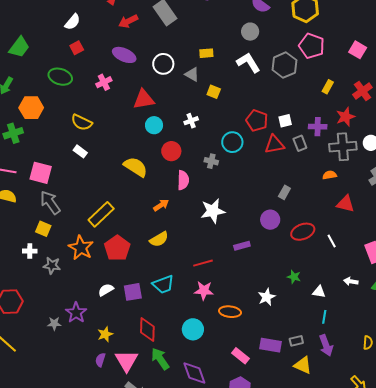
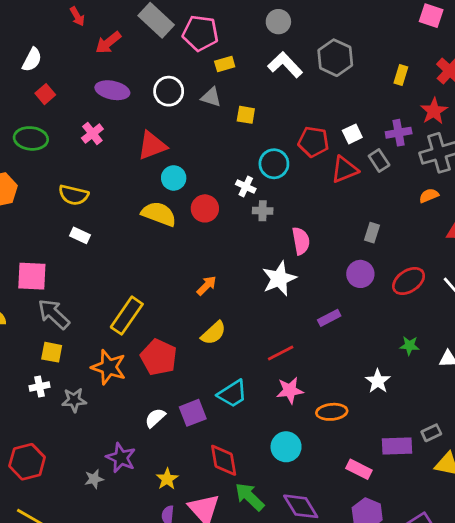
pink pentagon: (312, 46) -> (200, 33), moved
white cross: (191, 121) -> (246, 186), moved, turned -32
cyan circle: (232, 142) -> (274, 164), moved
yellow semicircle: (136, 167) -> (159, 214), moved
pink semicircle: (183, 180) -> (301, 241), moved

